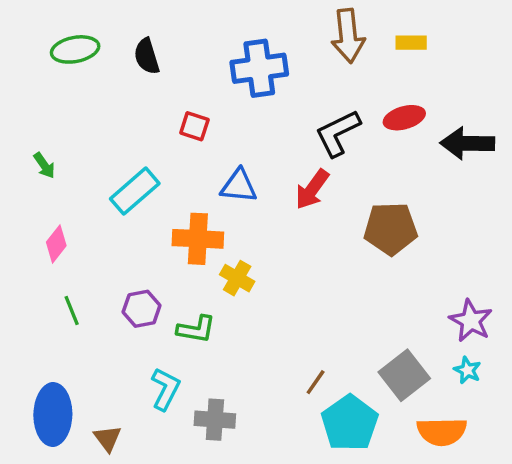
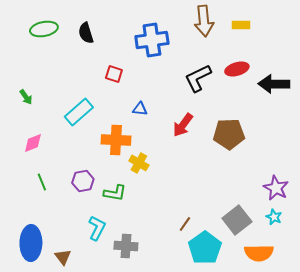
blue triangle: (239, 186) -> (140, 109), size x0.7
red arrow: (312, 189) -> (183, 125), moved
pink diamond: (56, 244) -> (33, 143), turned 30

